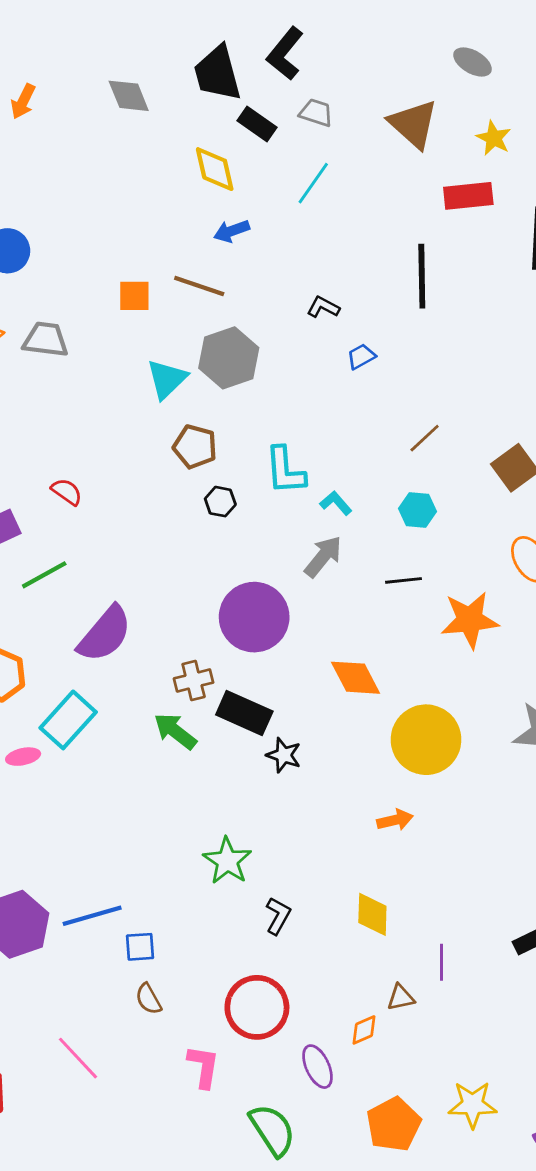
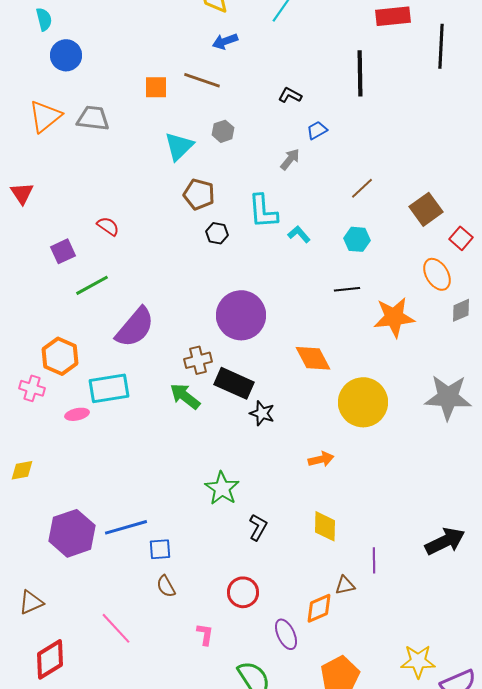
gray hexagon: (229, 358) -> (223, 131), size x0.5
gray arrow: (323, 557) -> (290, 159), moved, size x0.7
cyan rectangle: (68, 720) -> (109, 388), turned 39
orange arrow: (395, 820) -> (321, 459), moved
red circle: (257, 1007) -> (243, 592), size x0.7
orange diamond: (364, 1030) -> (319, 608), size x1.4
pink L-shape: (203, 1067) -> (205, 634), size x0.7
yellow star: (473, 1105) -> (418, 661), moved

